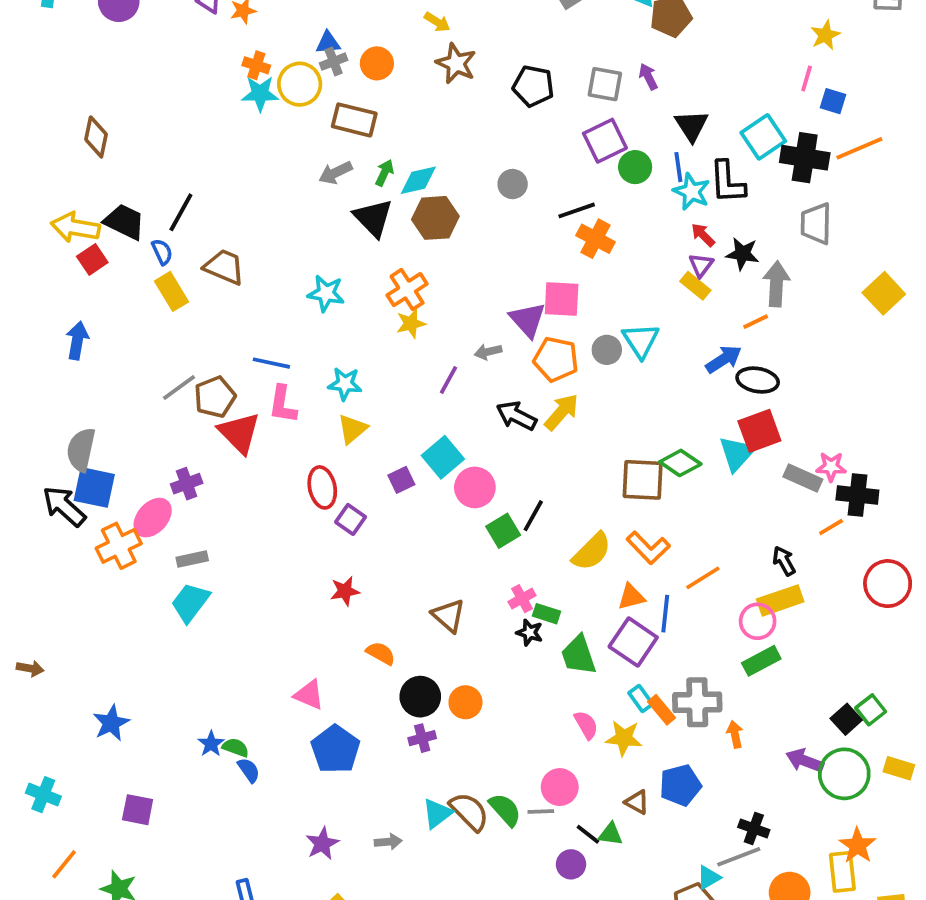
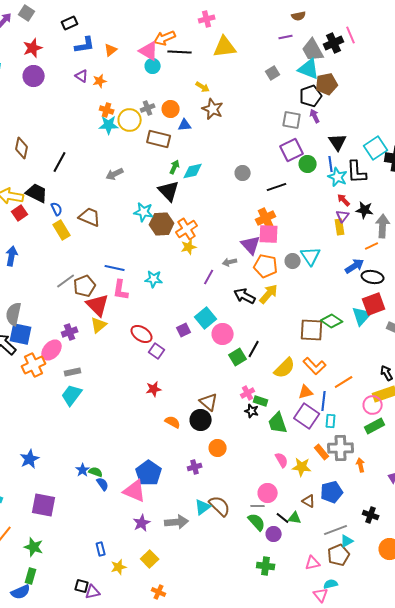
blue triangle: (328, 43) -> (185, 125), moved
black pentagon: (533, 86) -> (311, 96), moved, turned -30
gray arrow: (335, 173) -> (115, 174), moved
black line: (181, 212) -> (60, 162), moved
brown hexagon: (435, 218) -> (162, 224), moved
orange cross: (595, 239) -> (266, 218), moved, turned 36
yellow rectangle: (695, 286) -> (340, 227), turned 42
cyan star: (326, 293) -> (144, 212), moved
yellow triangle: (352, 429) -> (99, 325), moved
red ellipse: (322, 487) -> (142, 334), turned -45
pink triangle: (309, 695) -> (135, 491), moved, size x1.4
black circle: (420, 697) -> (201, 420), moved
cyan rectangle: (641, 698) -> (331, 421), moved, turned 40
purple square: (138, 810) -> (44, 505), size x1.4
green semicircle: (505, 810) -> (257, 522), moved
gray arrow: (388, 842) -> (177, 522), size x1.6
gray line: (739, 857) -> (336, 530), moved

